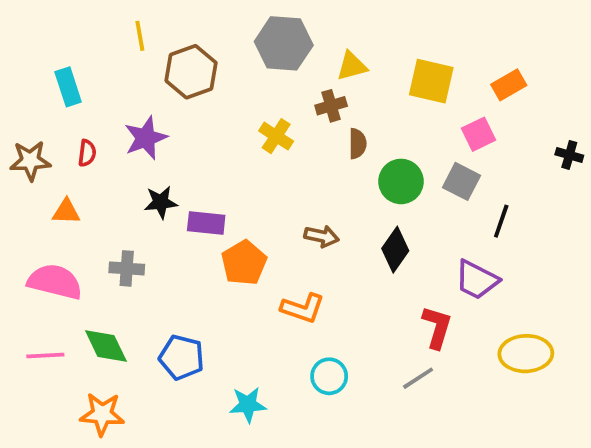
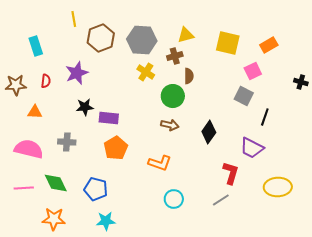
gray hexagon: (284, 43) -> (142, 40), moved
green circle: (401, 181) -> (173, 96), moved
orange pentagon: (244, 263) -> (116, 148), moved
cyan star: (248, 405) -> (106, 221), moved

